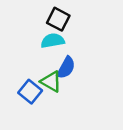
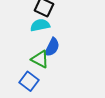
blue square: (30, 92) -> (29, 81), moved

